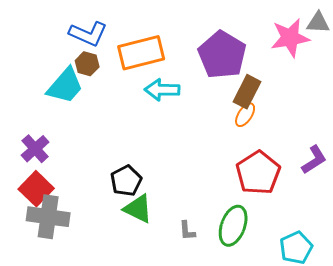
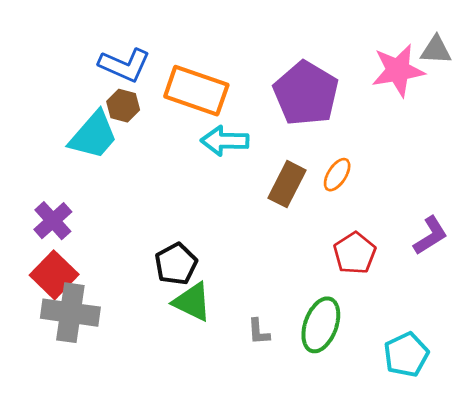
orange rectangle: (141, 53) -> (196, 91), turned 33
brown rectangle: (247, 92) -> (287, 184), moved
red pentagon: (258, 173) -> (355, 253), size x0.7

